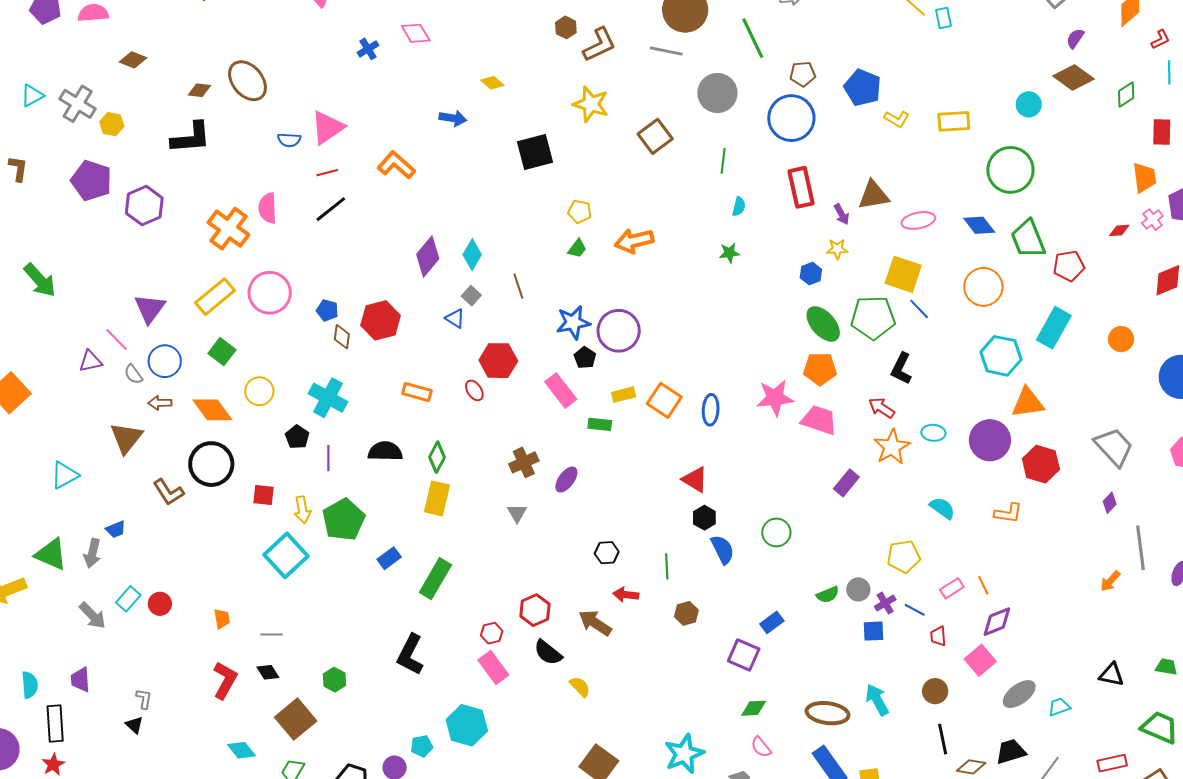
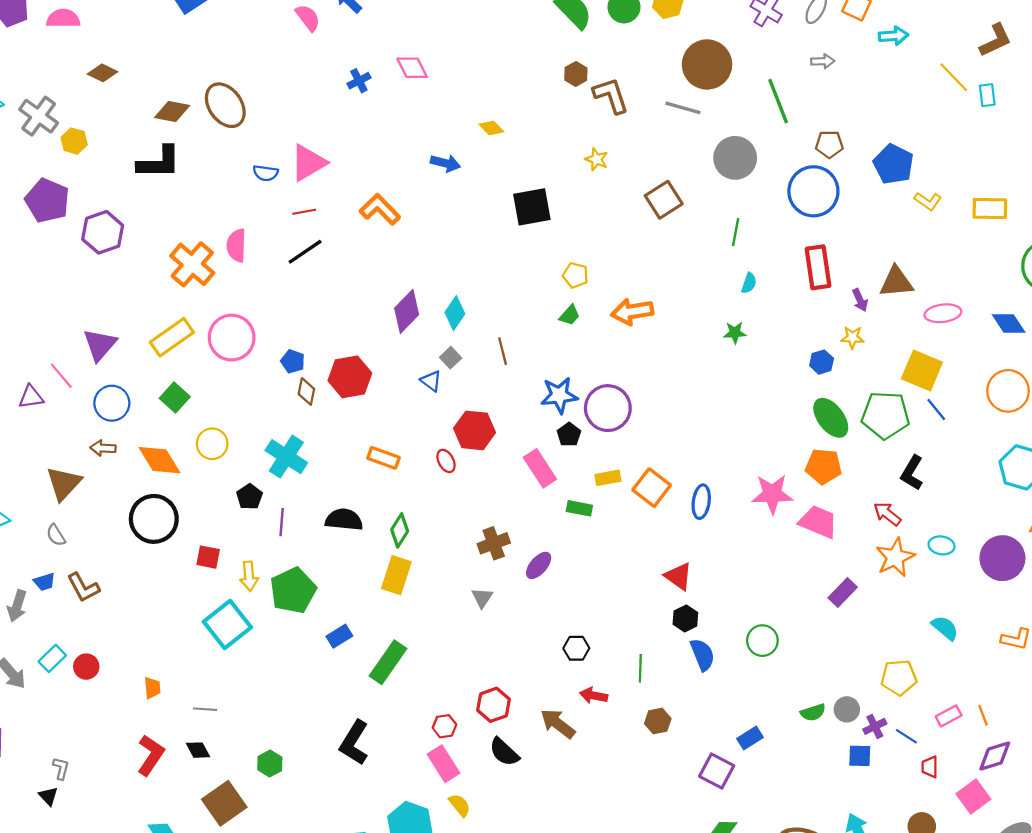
brown L-shape: (599, 45) -> (611, 95), turned -87
brown diamond: (199, 90) -> (172, 112), size x1.4
yellow star: (591, 104) -> (597, 159), size x0.6
gray semicircle: (133, 374) -> (56, 535), moved
brown L-shape: (168, 492) -> (83, 587), moved
yellow semicircle: (580, 687) -> (460, 805), moved

